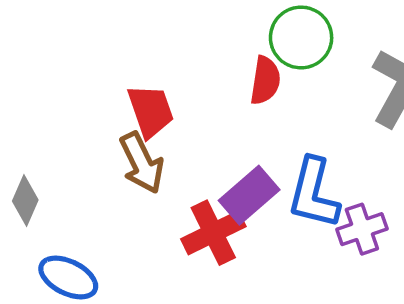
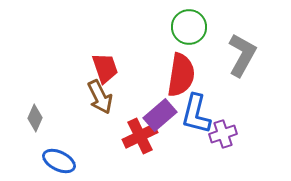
red semicircle: (265, 80) -> (181, 75), moved, size x1.6

